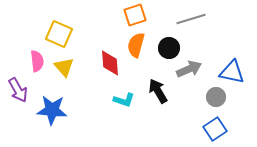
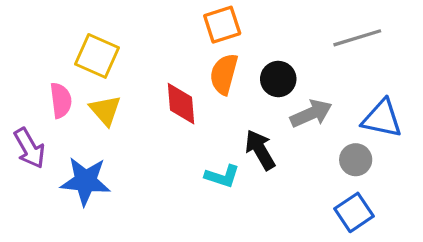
gray line: (191, 19) -> (357, 38), moved
cyan L-shape: (124, 100) -> (222, 176), moved

